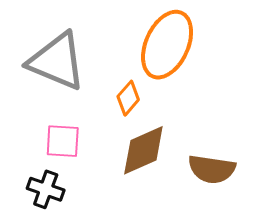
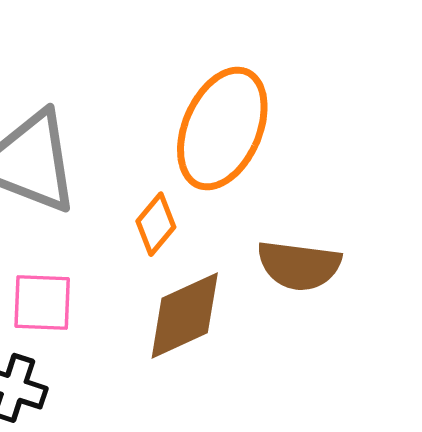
brown semicircle: (212, 169) -> (299, 265), moved

